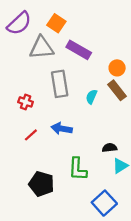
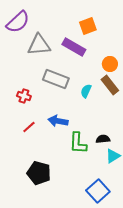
orange square: (56, 23) -> (88, 26), moved, turned 36
gray rectangle: (60, 84) -> (56, 79), turned -60
green L-shape: (78, 169) -> (78, 143), moved

